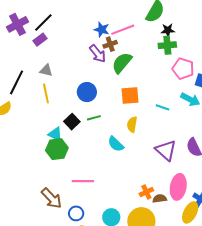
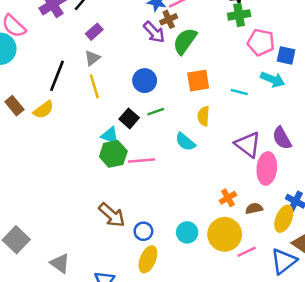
purple rectangle: (40, 40) -> (94, 32), moved
gray triangle: (46, 70) -> (92, 58), turned -48
pink line: (83, 181) -> (141, 161), moved
pink ellipse: (178, 187) -> (267, 168), moved
brown semicircle: (160, 199) -> (254, 208), moved

